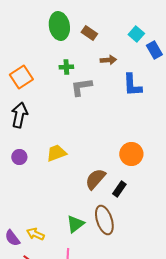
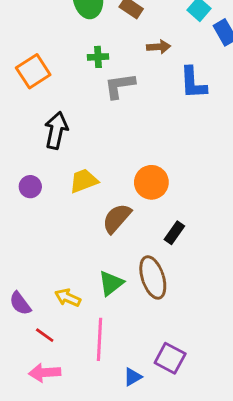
black arrow: (19, 115) -> (56, 130), moved
orange circle: (131, 154) -> (151, 182), moved
brown semicircle: (95, 179) -> (117, 218), moved
yellow arrow: (35, 234) -> (68, 298), moved

